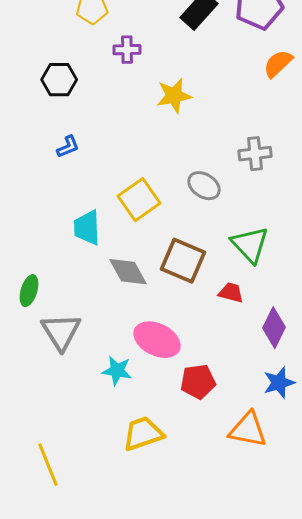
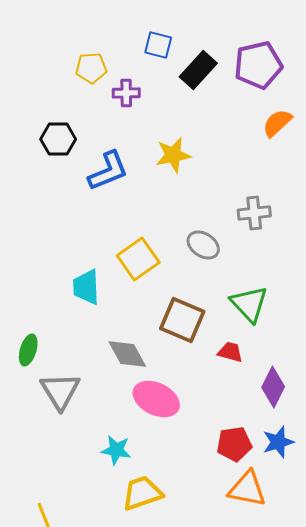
purple cross: (127, 50) -> (126, 93), moved
blue L-shape: (68, 147) -> (108, 171), moved, size x1.8
gray diamond: (128, 272) -> (127, 354), moved
cyan star: (117, 371) -> (116, 450), moved
red pentagon: (198, 382) -> (234, 444), moved

